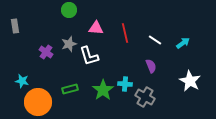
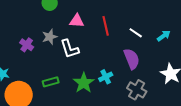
purple semicircle: (151, 66) -> (132, 59), size x1.5
cyan cross: (125, 84) -> (106, 77), turned -32
gray cross: (145, 97) -> (137, 90), moved

